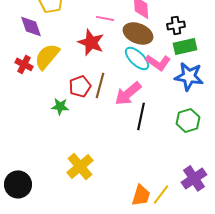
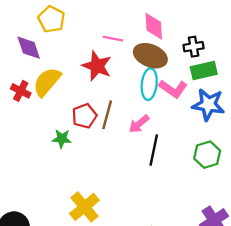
cyan ellipse: (137, 58) -> (149, 84), turned 52
pink arrow: (128, 93) -> (139, 124), size x0.7

